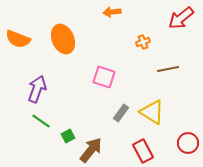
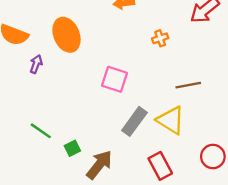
brown line: (168, 69) -> (188, 85), moved
purple arrow: (37, 89) -> (36, 64), moved, size x0.6
gray rectangle: (121, 113) -> (134, 121), size x1.4

